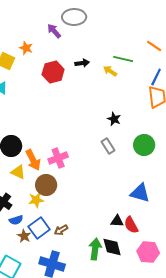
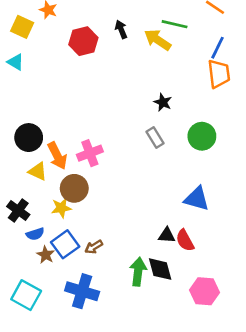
black arrow: (82, 63) -> (121, 29), turned -104
yellow arrow: (110, 71) -> (158, 40), size x1.5
pink hexagon: (148, 252) -> (205, 291), moved

